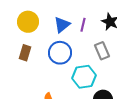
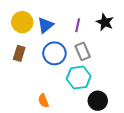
blue triangle: (62, 25) -> (45, 25), moved
gray rectangle: (102, 51) -> (83, 51), moved

